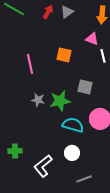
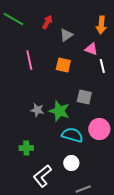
gray triangle: (67, 12) -> (66, 35), moved
pink line: (30, 64) -> (29, 60), moved
green star: (60, 101) -> (59, 111), turned 30
green cross: (15, 151) -> (26, 148), moved

